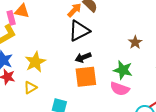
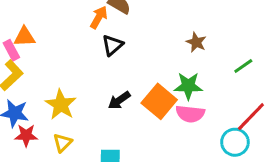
black triangle: (79, 31) -> (112, 45), size x0.7
black arrow: (83, 57) -> (119, 100), moved
orange square: (86, 77) -> (159, 101), moved, turned -30

